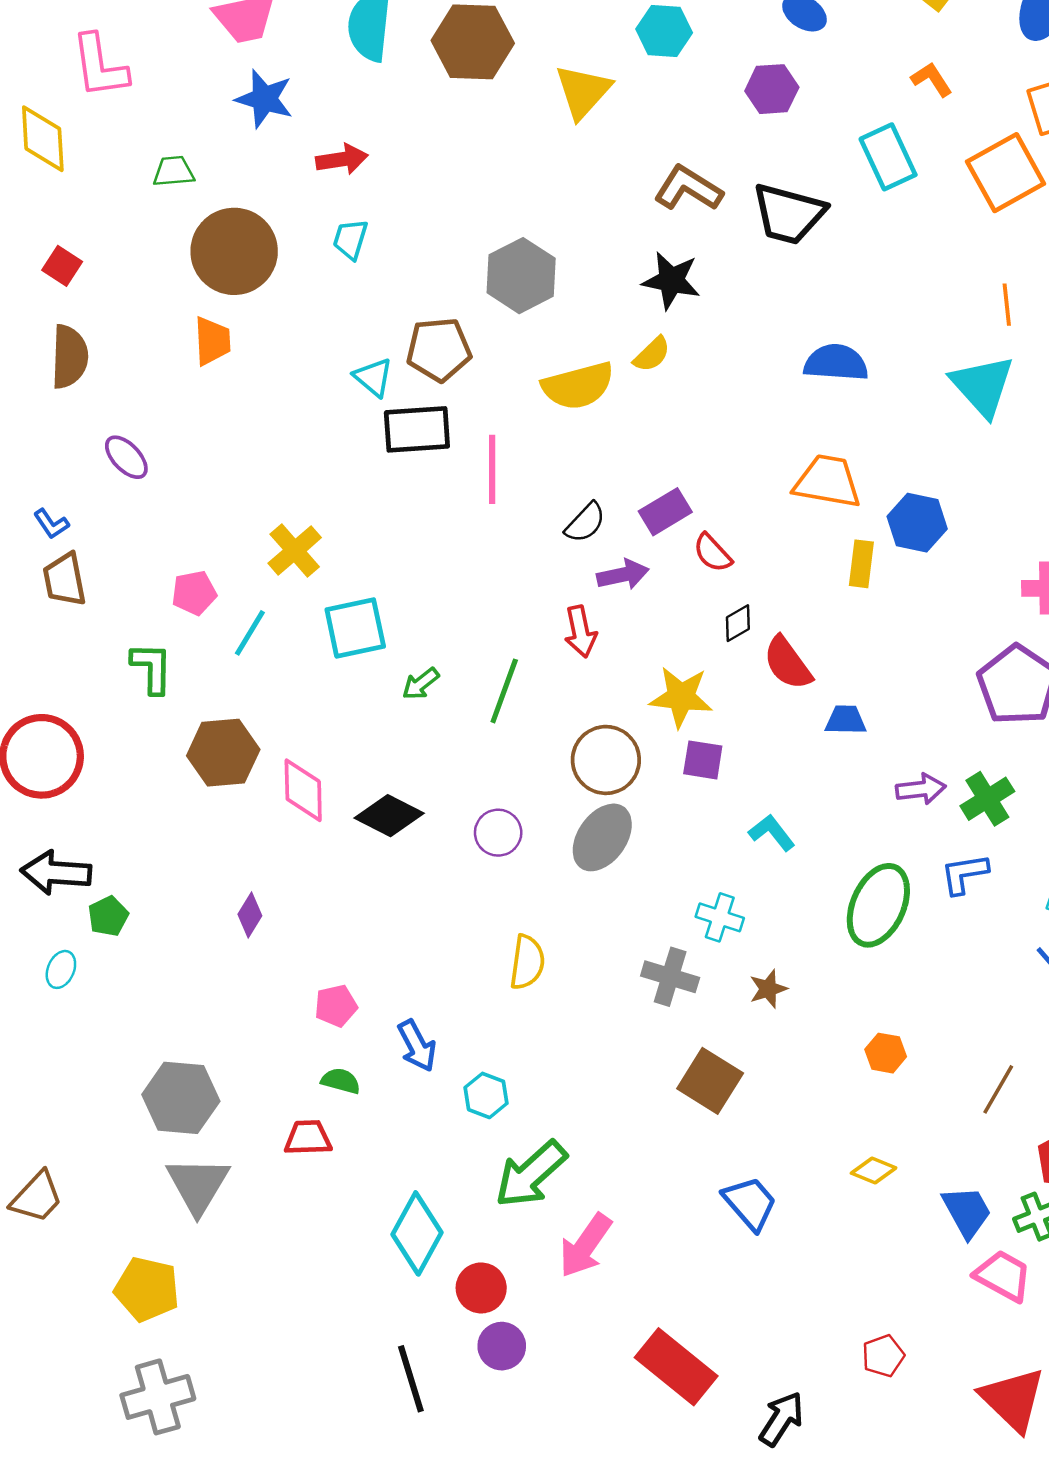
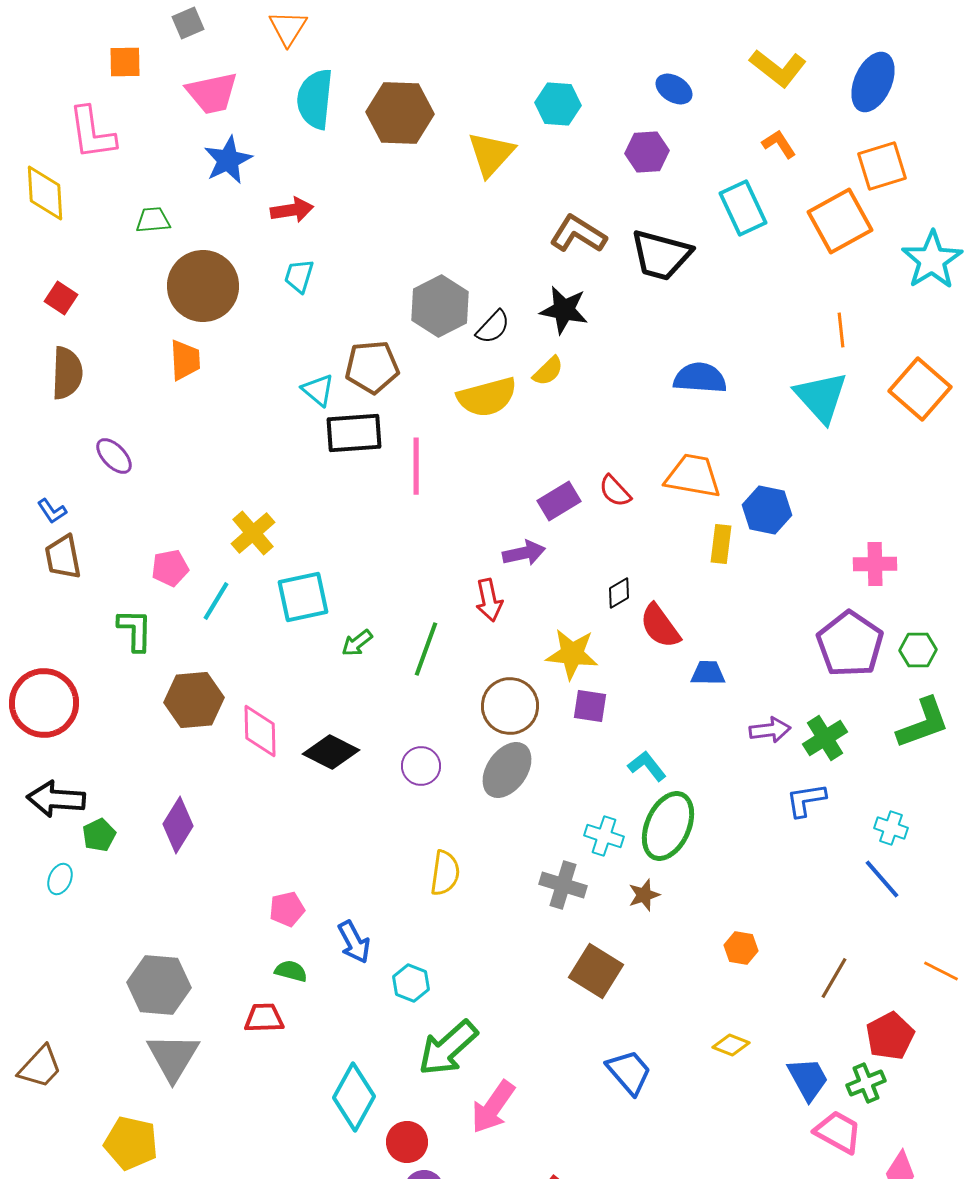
blue star: (264, 99) -> (228, 160), turned 30
black semicircle: (585, 523) -> (493, 327), moved
red semicircle: (712, 553) -> (615, 491), moved
green ellipse: (878, 905) -> (668, 826), moved
purple diamond: (250, 915) -> (178, 825), moved, size x1.5

